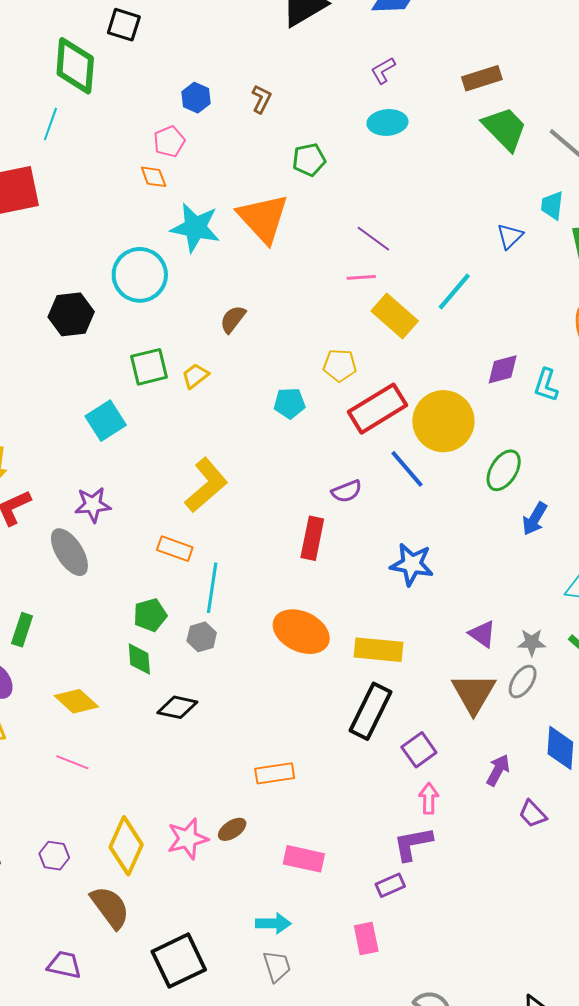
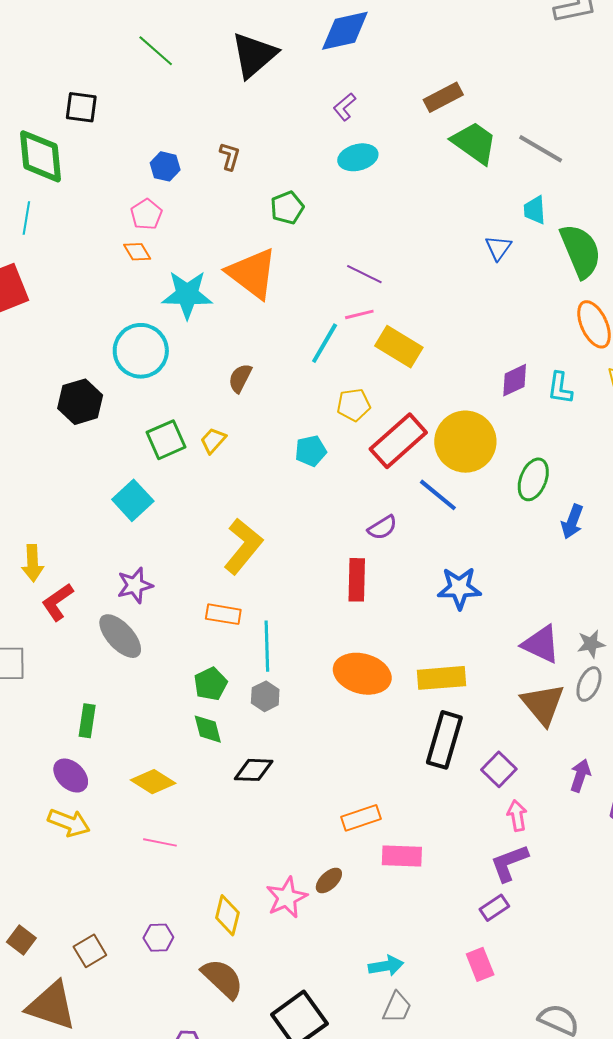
cyan line: (454, 291) -> (325, 343), moved
purple triangle: (482, 634) -> (541, 644), size x1.4
yellow diamond: (126, 846) -> (227, 915), size x0.7
pink rectangle: (304, 859) -> (402, 856), moved
gray trapezoid: (277, 966) -> (397, 1007), turned 52

